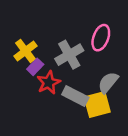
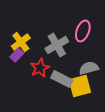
purple rectangle: (35, 67) -> (17, 55), moved
gray semicircle: (108, 83) -> (89, 68), turned 36

